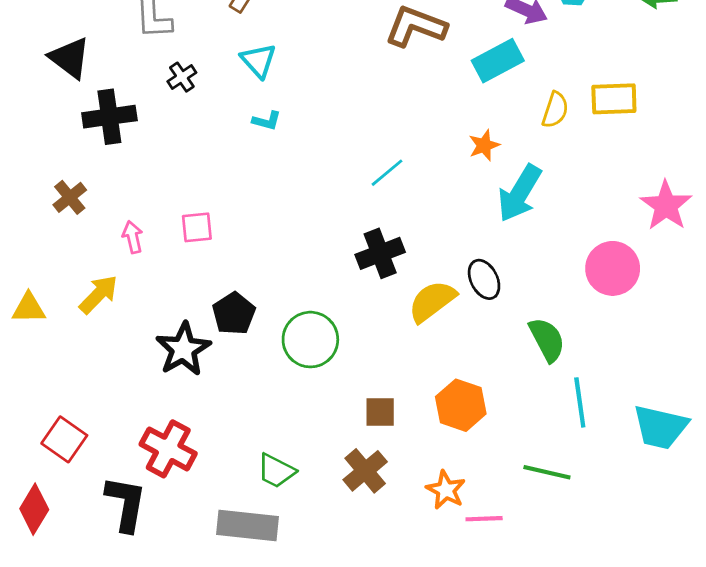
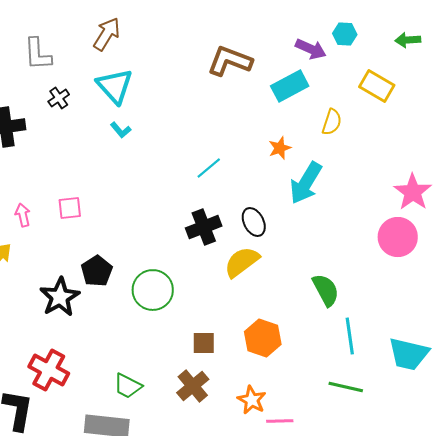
cyan triangle: (258, 61) -> (115, 86), size x1.4
yellow rectangle: (614, 99) -> (377, 86), moved, turned 32
cyan L-shape: (267, 121) -> (121, 130), turned 35
pink circle: (613, 268) -> (398, 237), moved
black ellipse: (484, 279) -> (254, 222), moved
green line: (547, 472) -> (346, 387), moved

